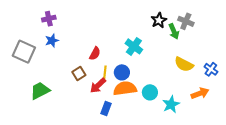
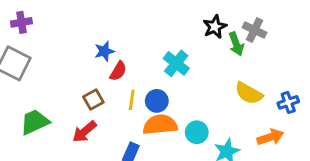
purple cross: (49, 19) -> (21, 22), moved
blue star: (52, 41) -> (104, 51), moved
blue cross: (211, 69) -> (288, 102), turned 32
red arrow: (98, 85) -> (84, 132), moved

